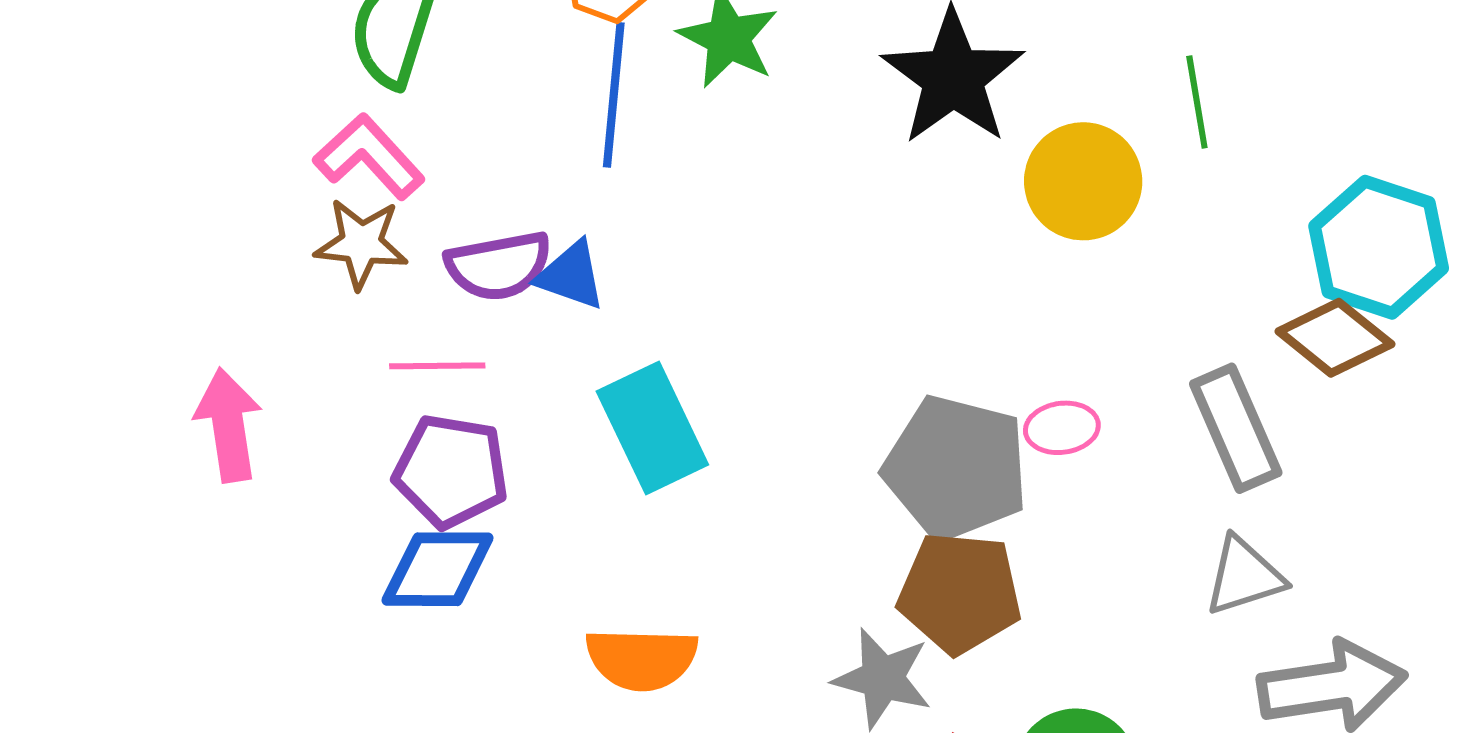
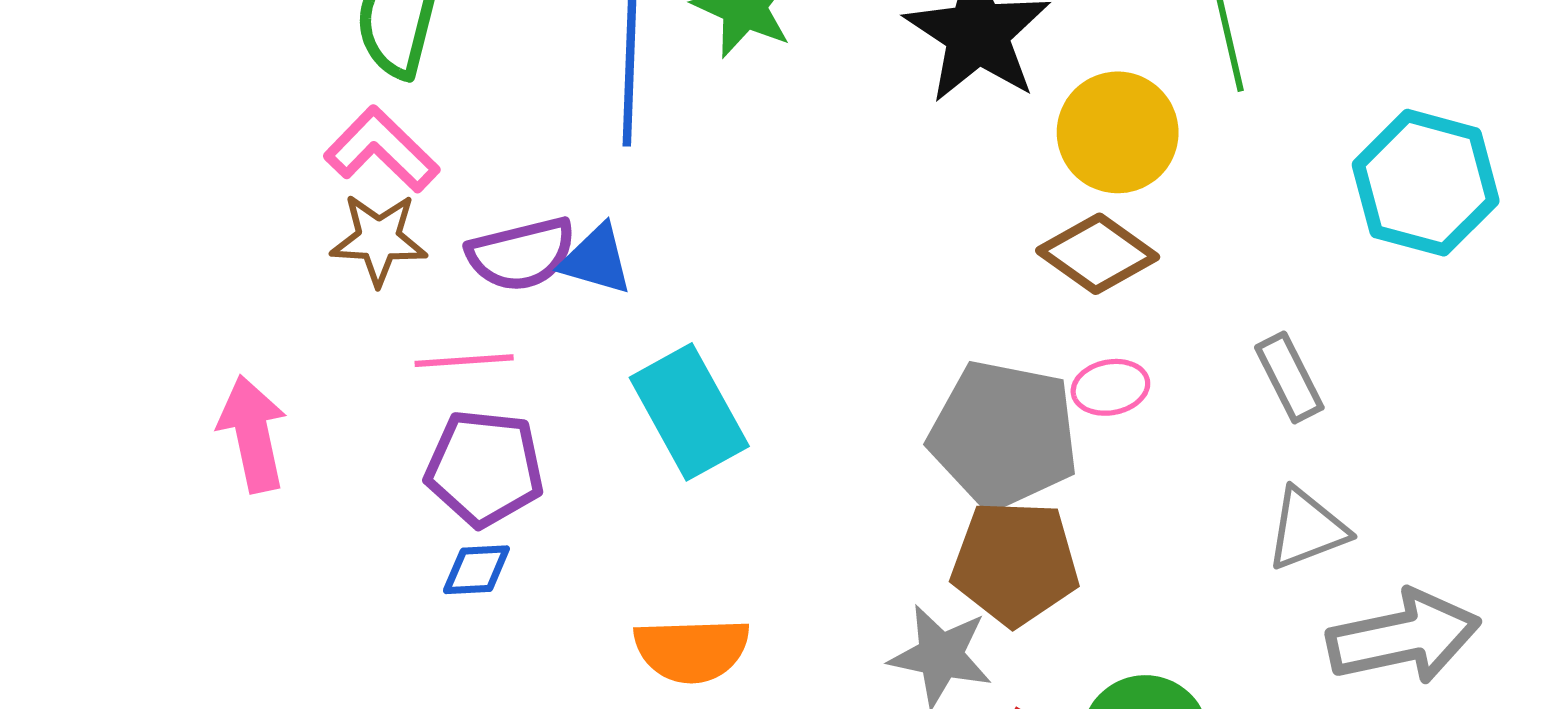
brown diamond: (1335, 338) -> (1098, 254), moved
gray rectangle: (1236, 428) -> (1289, 377), size x0.7
blue diamond: (438, 569) -> (476, 570), size x0.6

